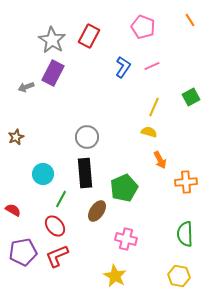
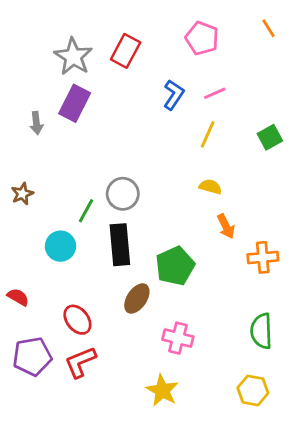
gray arrow: (26, 87) -> (36, 123), turned -77
yellow line: (154, 107) -> (208, 134), moved
green line: (61, 199) -> (86, 211), moved

